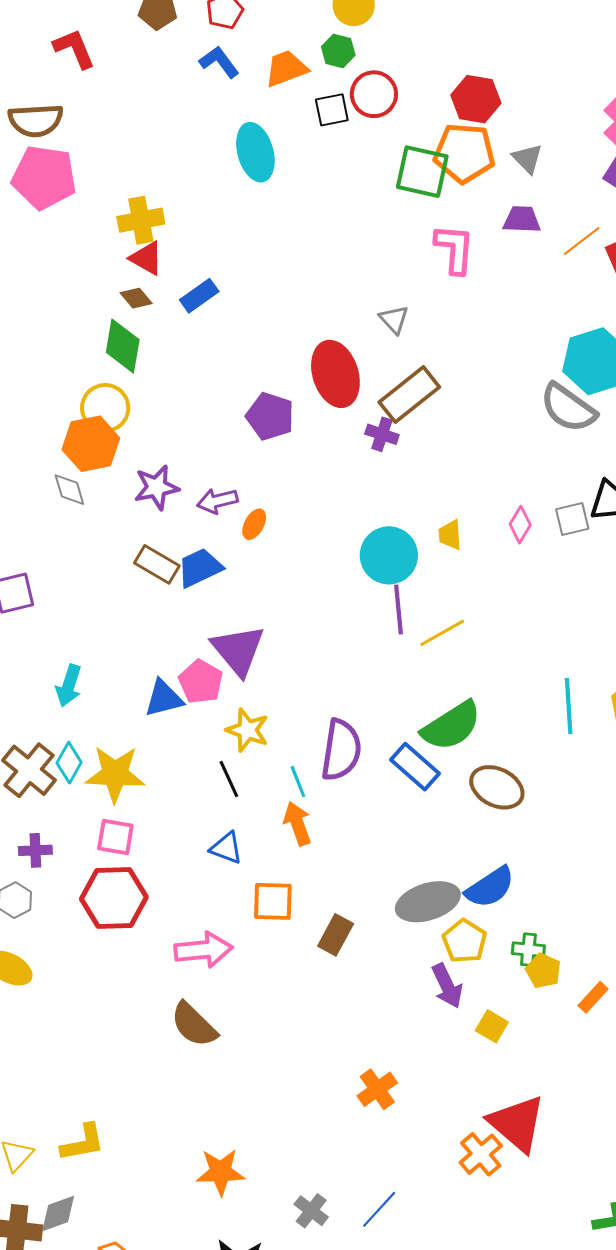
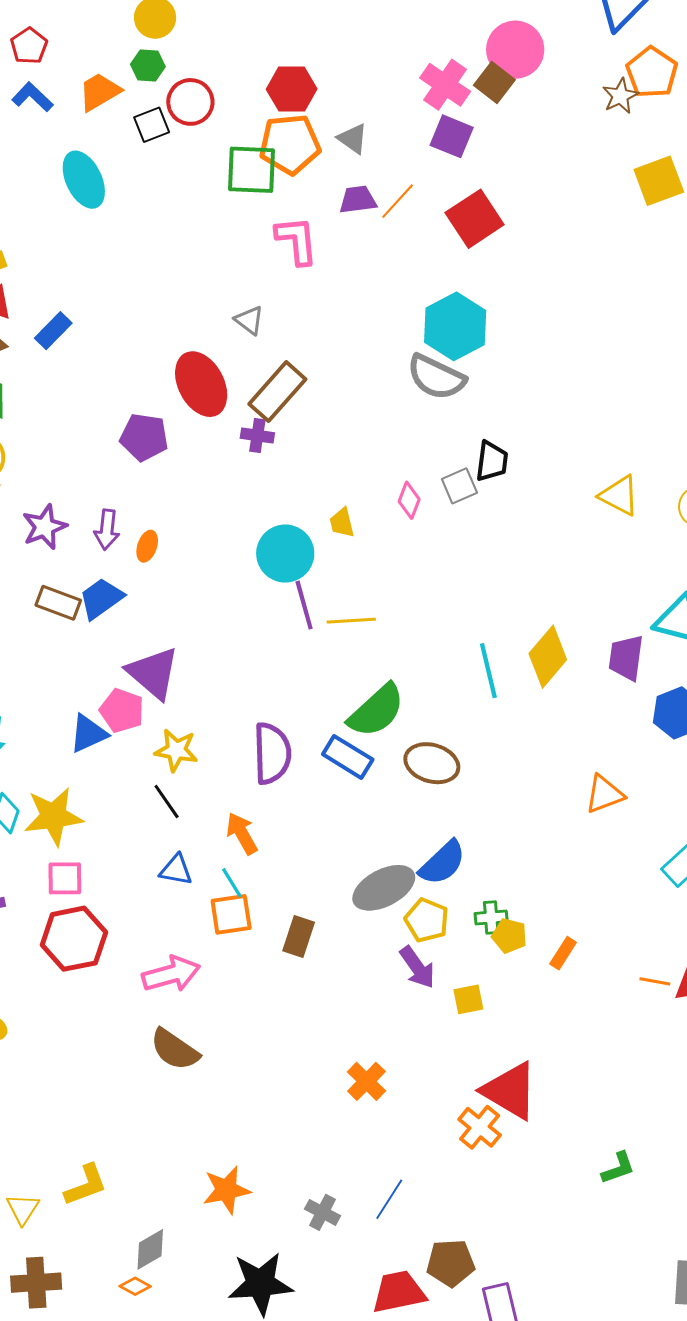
orange line: (582, 241) -> (398, 201), moved
purple arrow: (217, 501) -> (107, 530), turned -60
yellow line: (442, 633) -> (351, 621), turned 36
cyan line: (298, 782) -> (232, 883), moved
yellow square: (492, 1026) -> (468, 999), turned -32
gray diamond: (58, 1214) -> (150, 1249), moved

